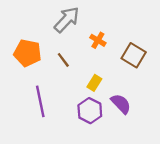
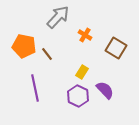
brown line: (63, 60) -> (47, 54), moved

